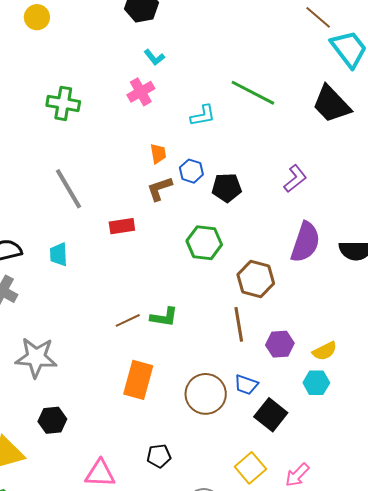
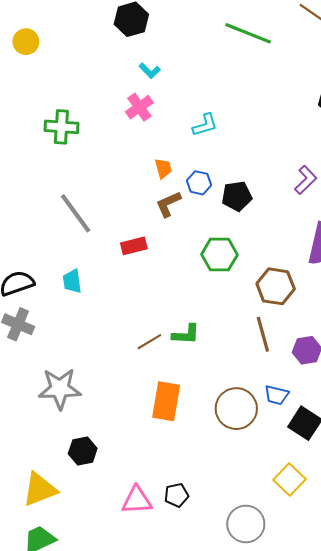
green line: (253, 93) -> (248, 33), moved
black pentagon: (159, 456) -> (176, 495), moved

